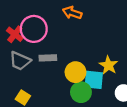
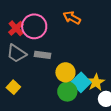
yellow star: (108, 65) -> (96, 82), moved
cyan square: (94, 80) -> (81, 82), turned 30

